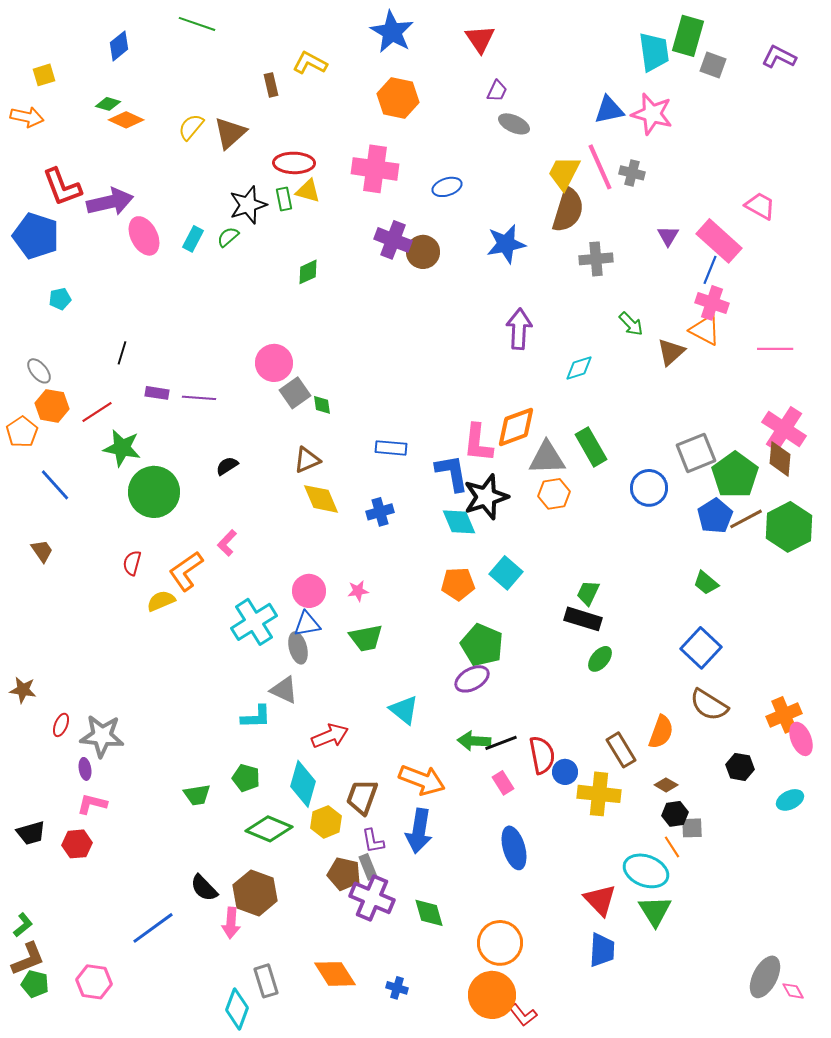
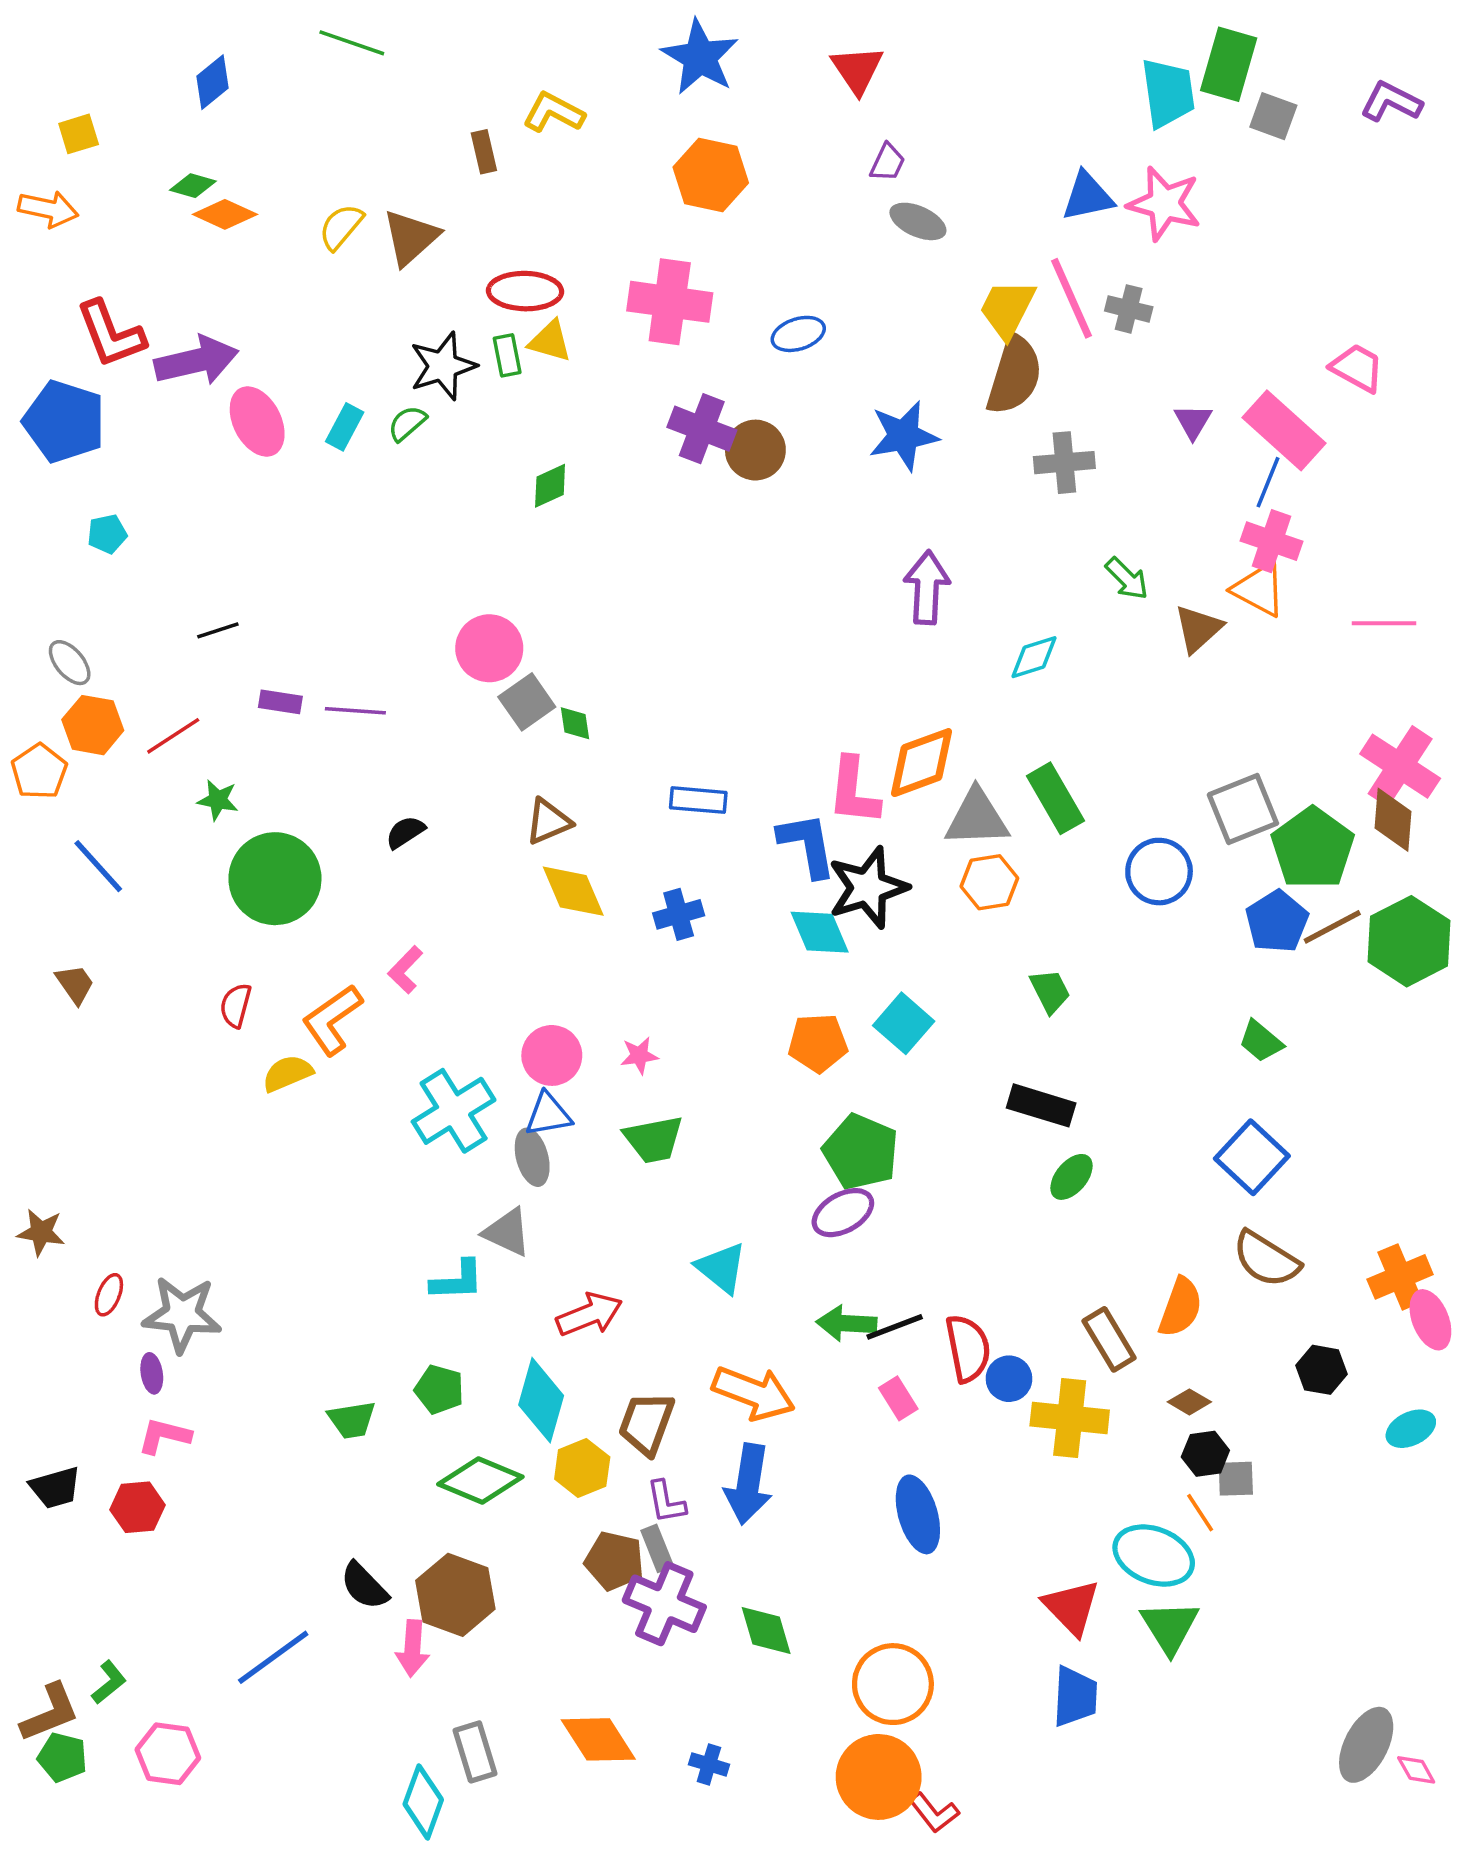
black line: (122, 353) -> (218, 630), turned 55
green star: (122, 448) -> (218, 800), size x0.6
green trapezoid: (588, 593) -> (1050, 991), moved, turned 128
green L-shape: (23, 925) -> (109, 1682), moved

